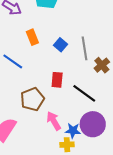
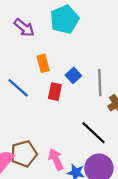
red rectangle: (57, 80) -> (55, 92), moved
brown pentagon: (32, 99) -> (24, 154), moved

